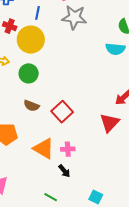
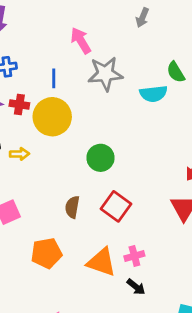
cyan semicircle: (115, 49) -> (153, 94), moved
green circle: (29, 73) -> (100, 158), moved
brown semicircle: (31, 106) -> (72, 207), turned 91

